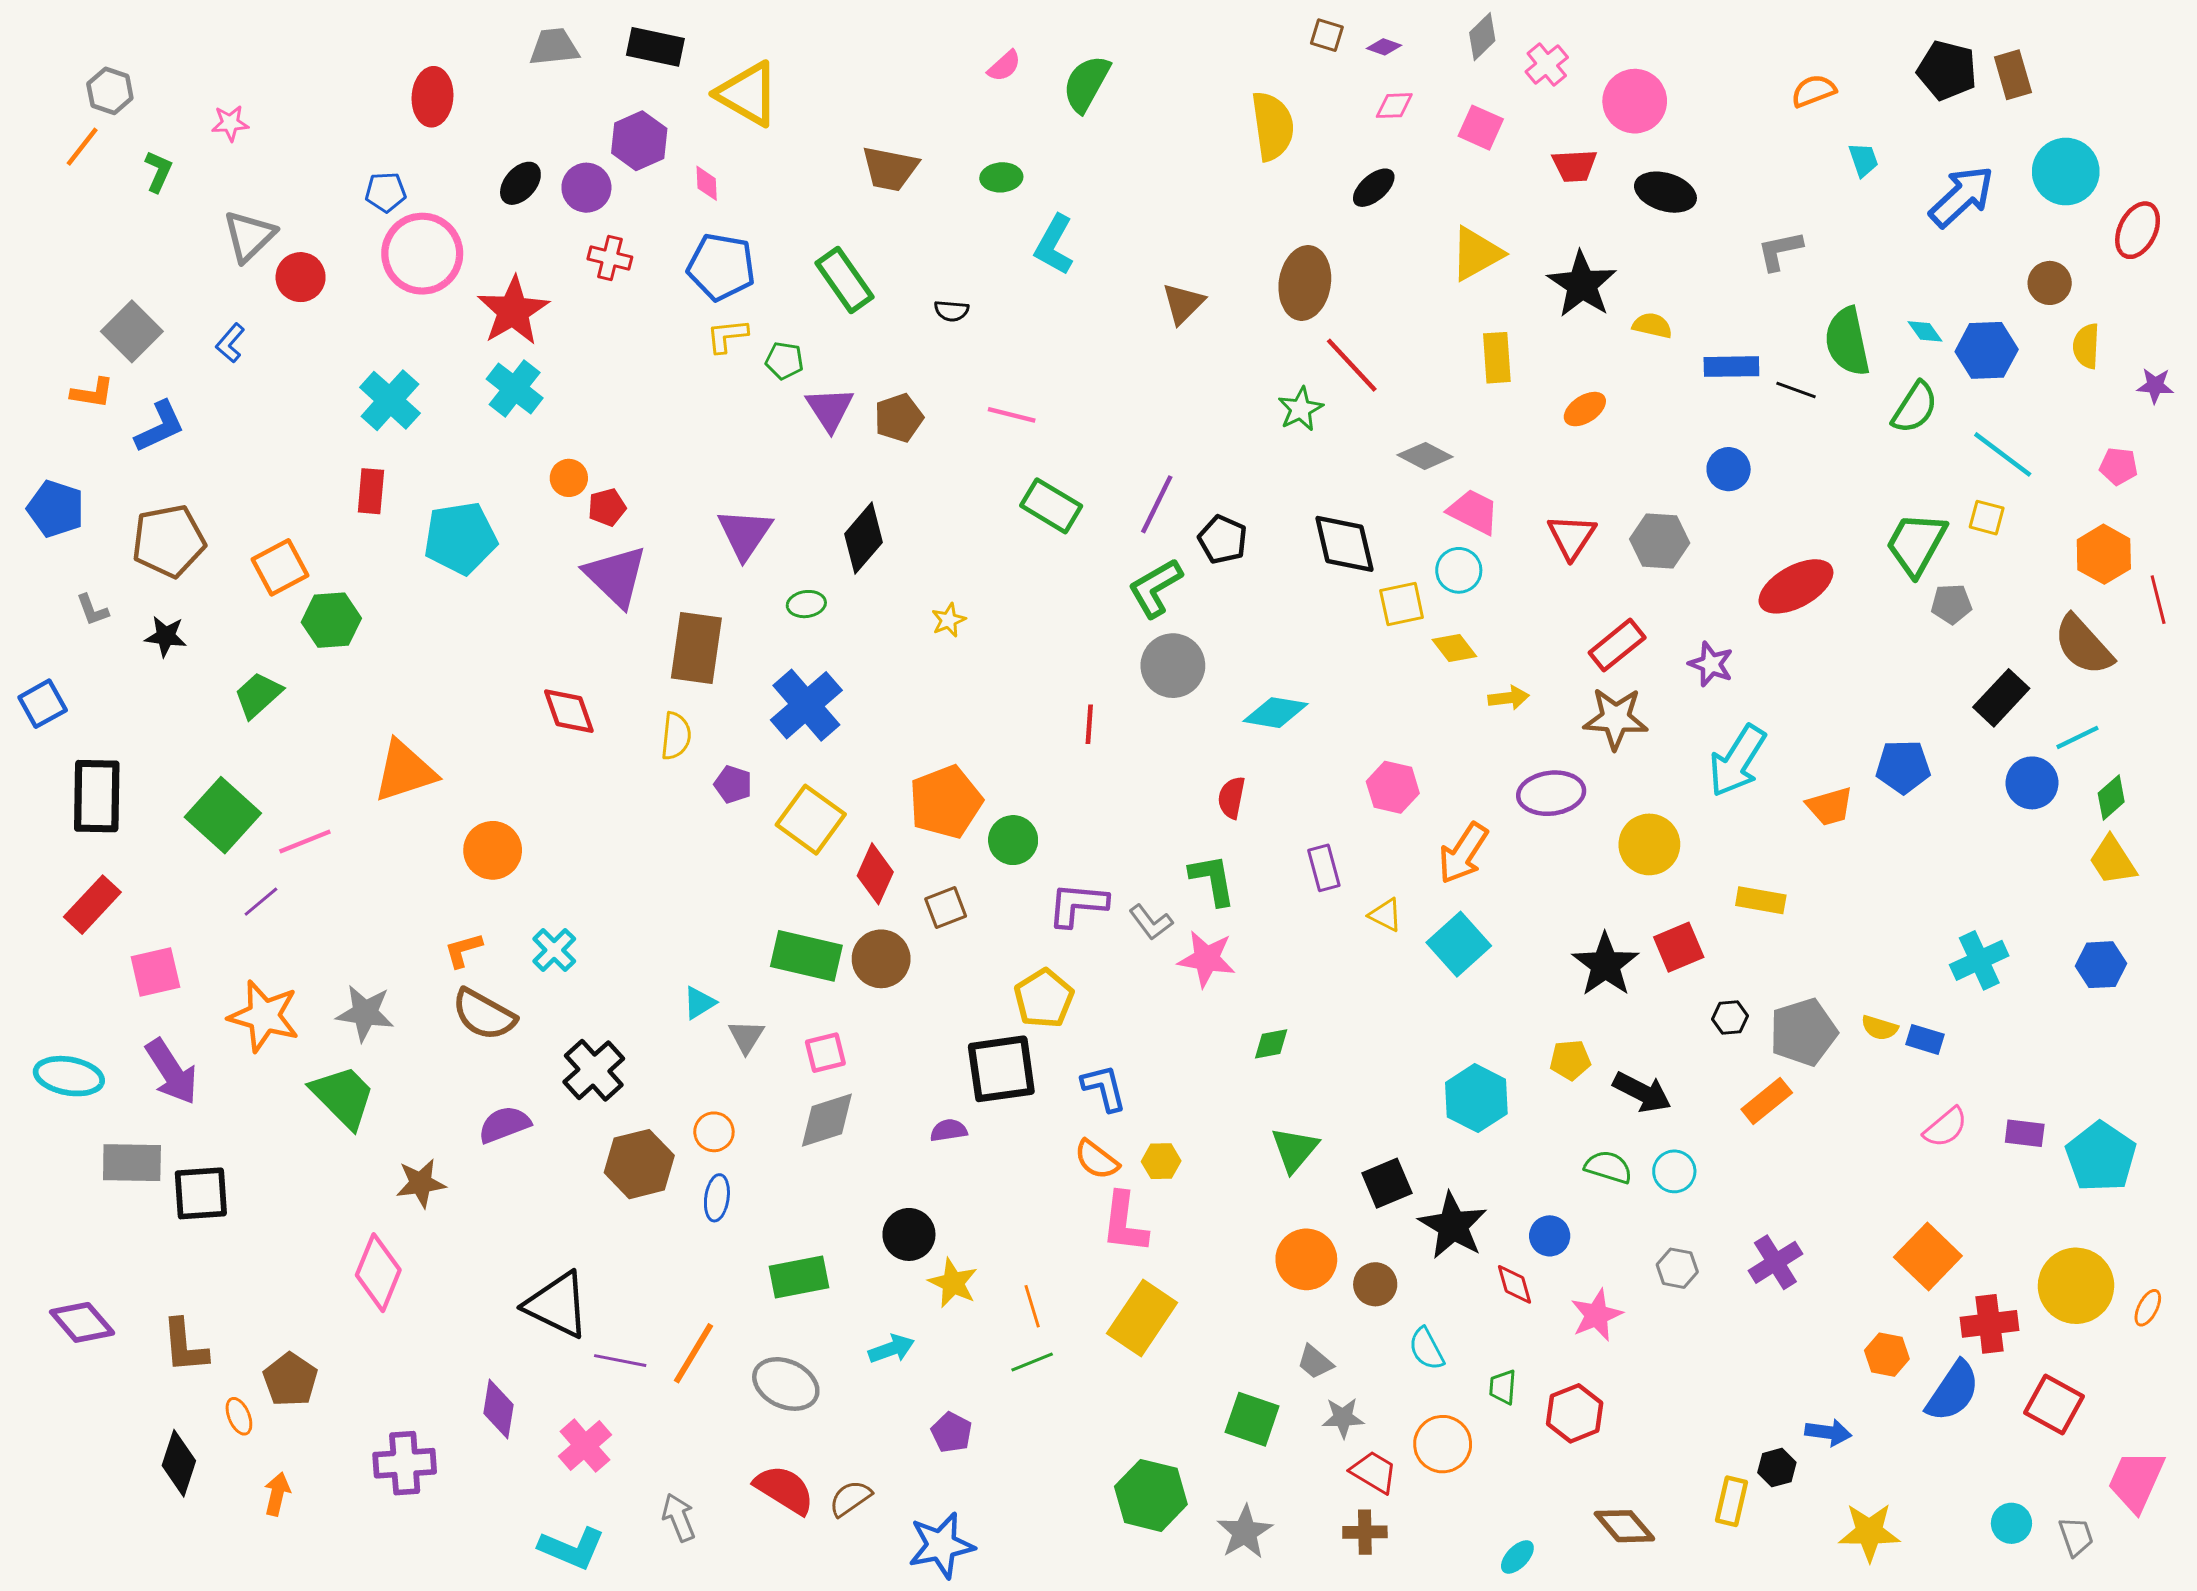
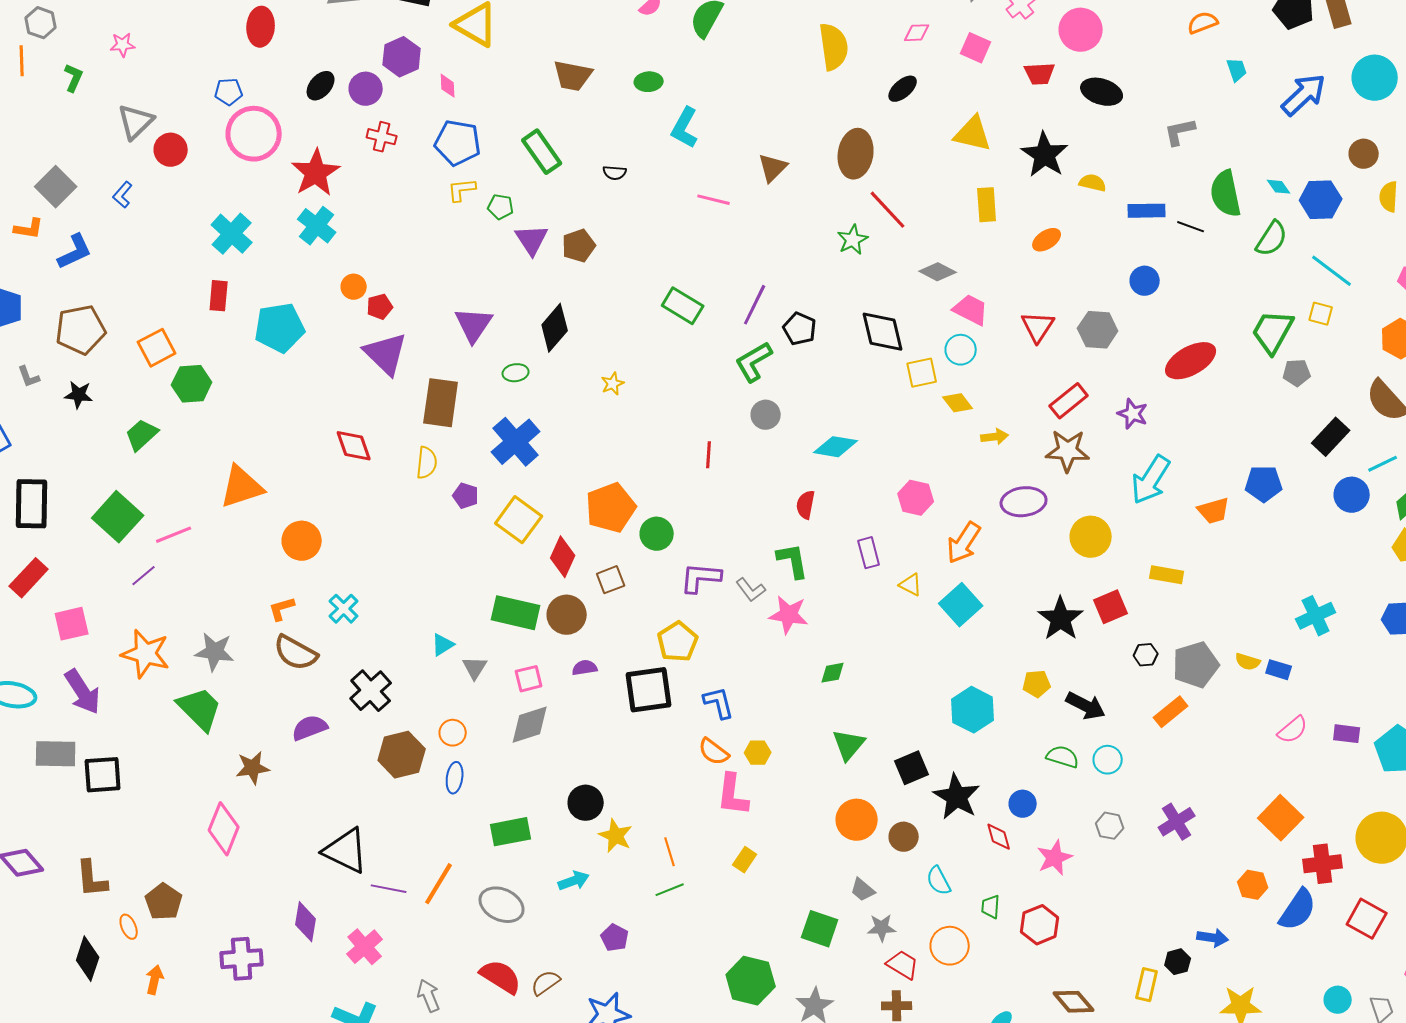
orange line: (82, 147) -> (22, 61), turned -40
yellow triangle: (1476, 254) -> (973, 134), turned 42
pink line: (1012, 415) -> (714, 200), moved
gray circle: (1173, 666) -> (766, 415), size x0.7
purple semicircle: (949, 1130) -> (585, 668), moved
yellow rectangle: (1142, 1318) -> (745, 860), size x0.5

